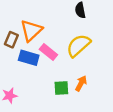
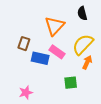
orange triangle: (31, 30) -> (55, 26), moved
orange arrow: (81, 83) -> (87, 62), moved

